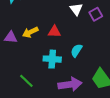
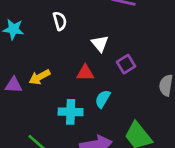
purple square: (96, 14) -> (126, 64), moved
red triangle: (54, 32) -> (85, 73), moved

